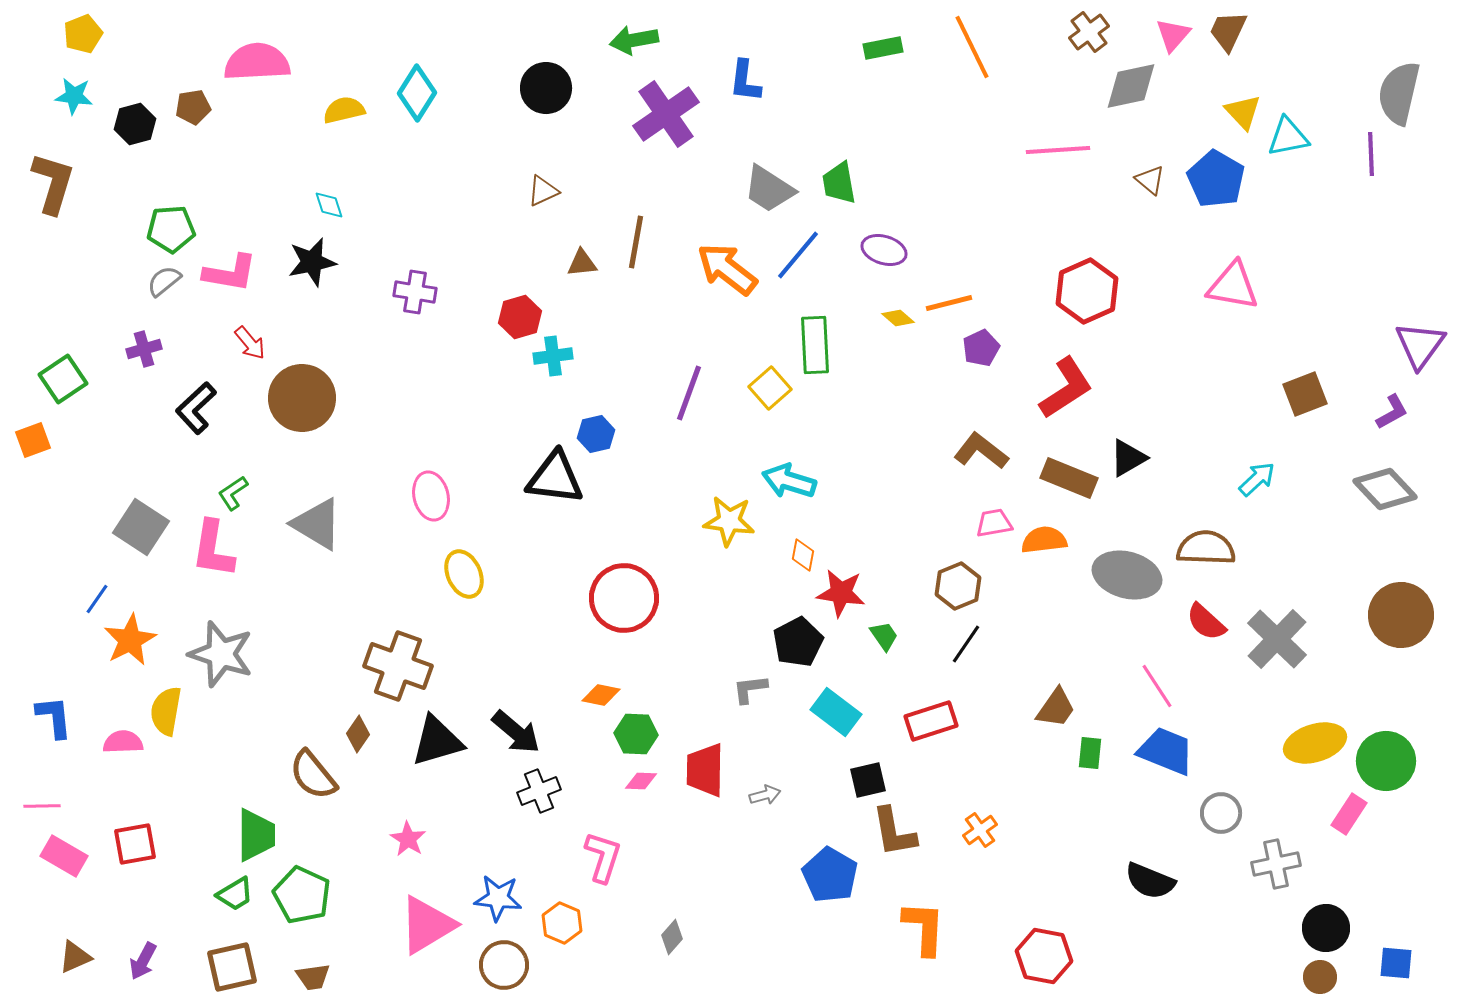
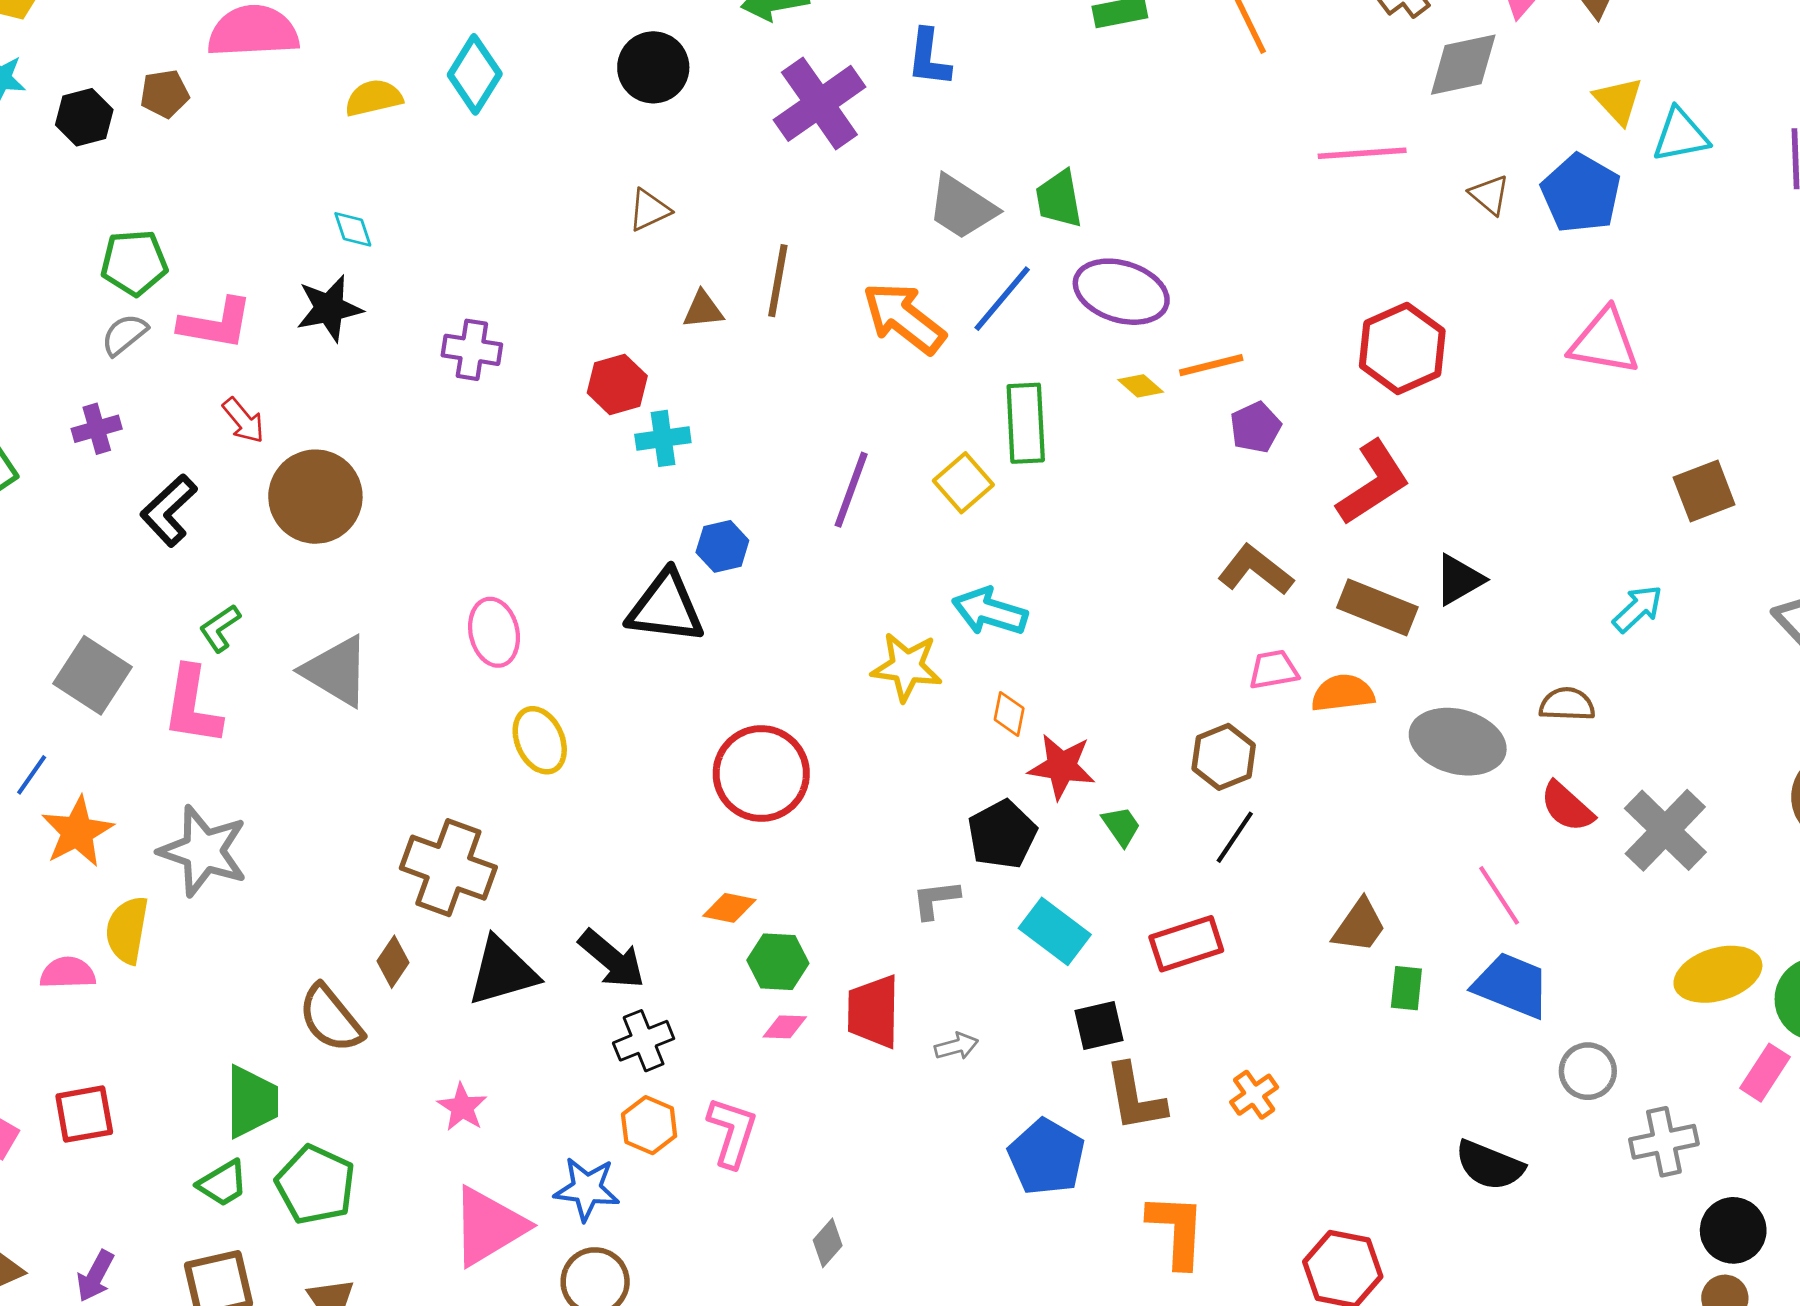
purple ellipse: (884, 250) -> (1121, 292), size x1.5
brown semicircle: (1206, 548) -> (1567, 704), size x0.7
orange hexagon: (562, 923) -> (649, 1125), moved

